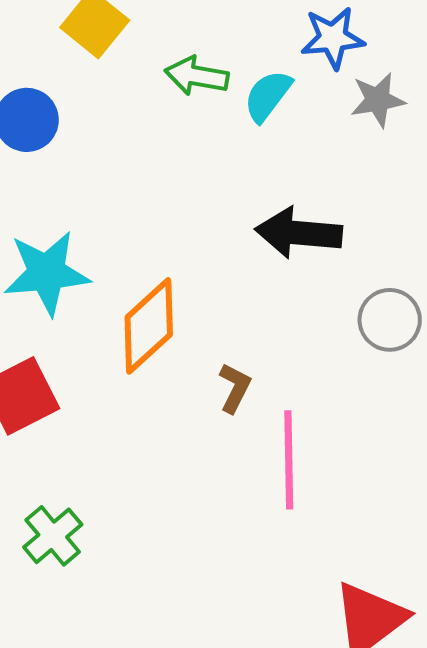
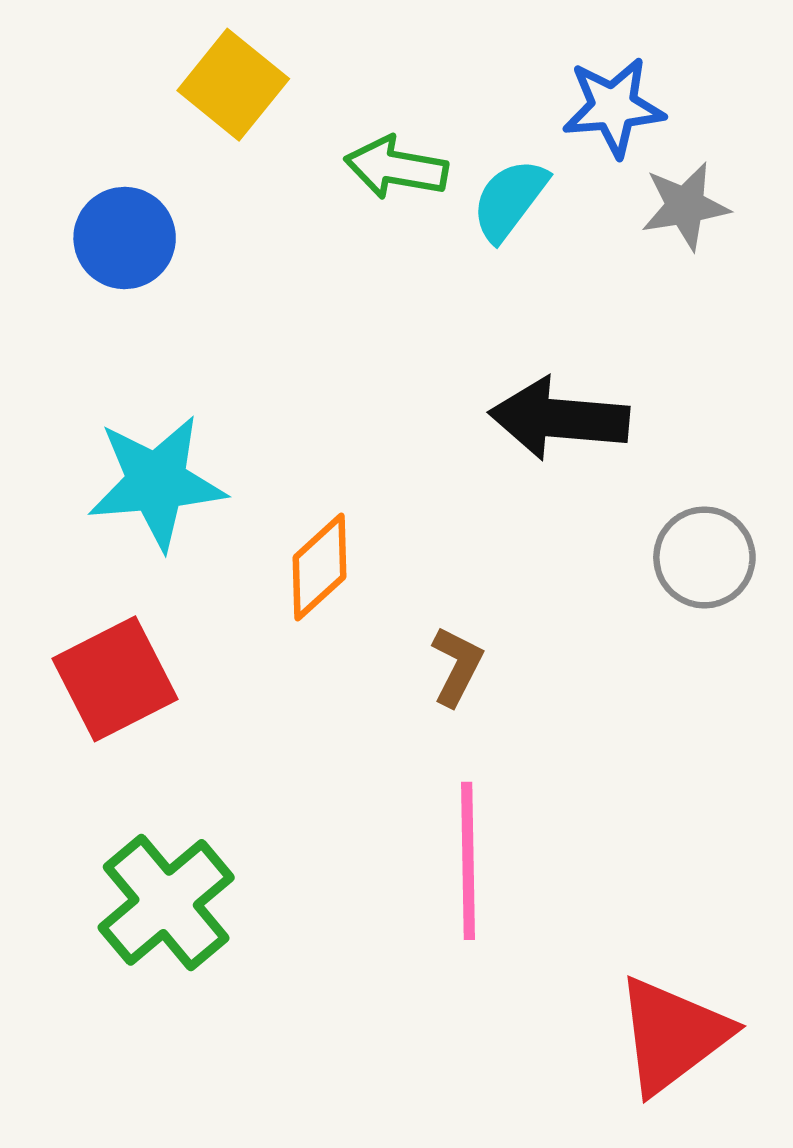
orange diamond: (149, 326) -> (319, 567), size x0.7
pink line: (289, 460) -> (468, 861), moved
green cross: (53, 536) -> (166, 902), size x1.4

